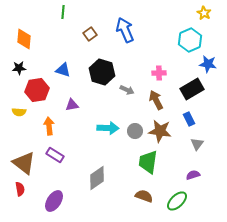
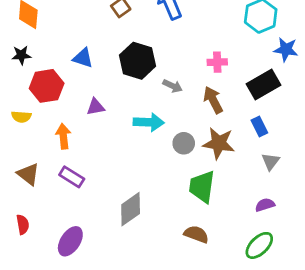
cyan arrow: (108, 128) -> (149, 122), moved
brown triangle: (24, 163) -> (28, 174), moved, size x0.7
green ellipse: (177, 201) -> (259, 245), moved

